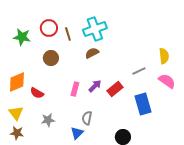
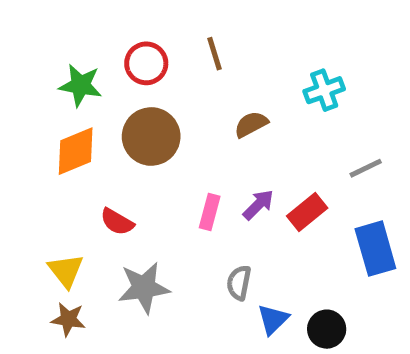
cyan cross: (95, 29) -> (324, 90), moved, size x0.7
brown line: (68, 34) -> (215, 54), moved
brown circle: (51, 58) -> (151, 136), size x1.5
orange diamond: (17, 82) -> (76, 151), moved
gray star: (48, 120) -> (144, 288), size x1.5
blue triangle: (77, 133) -> (273, 319), moved

